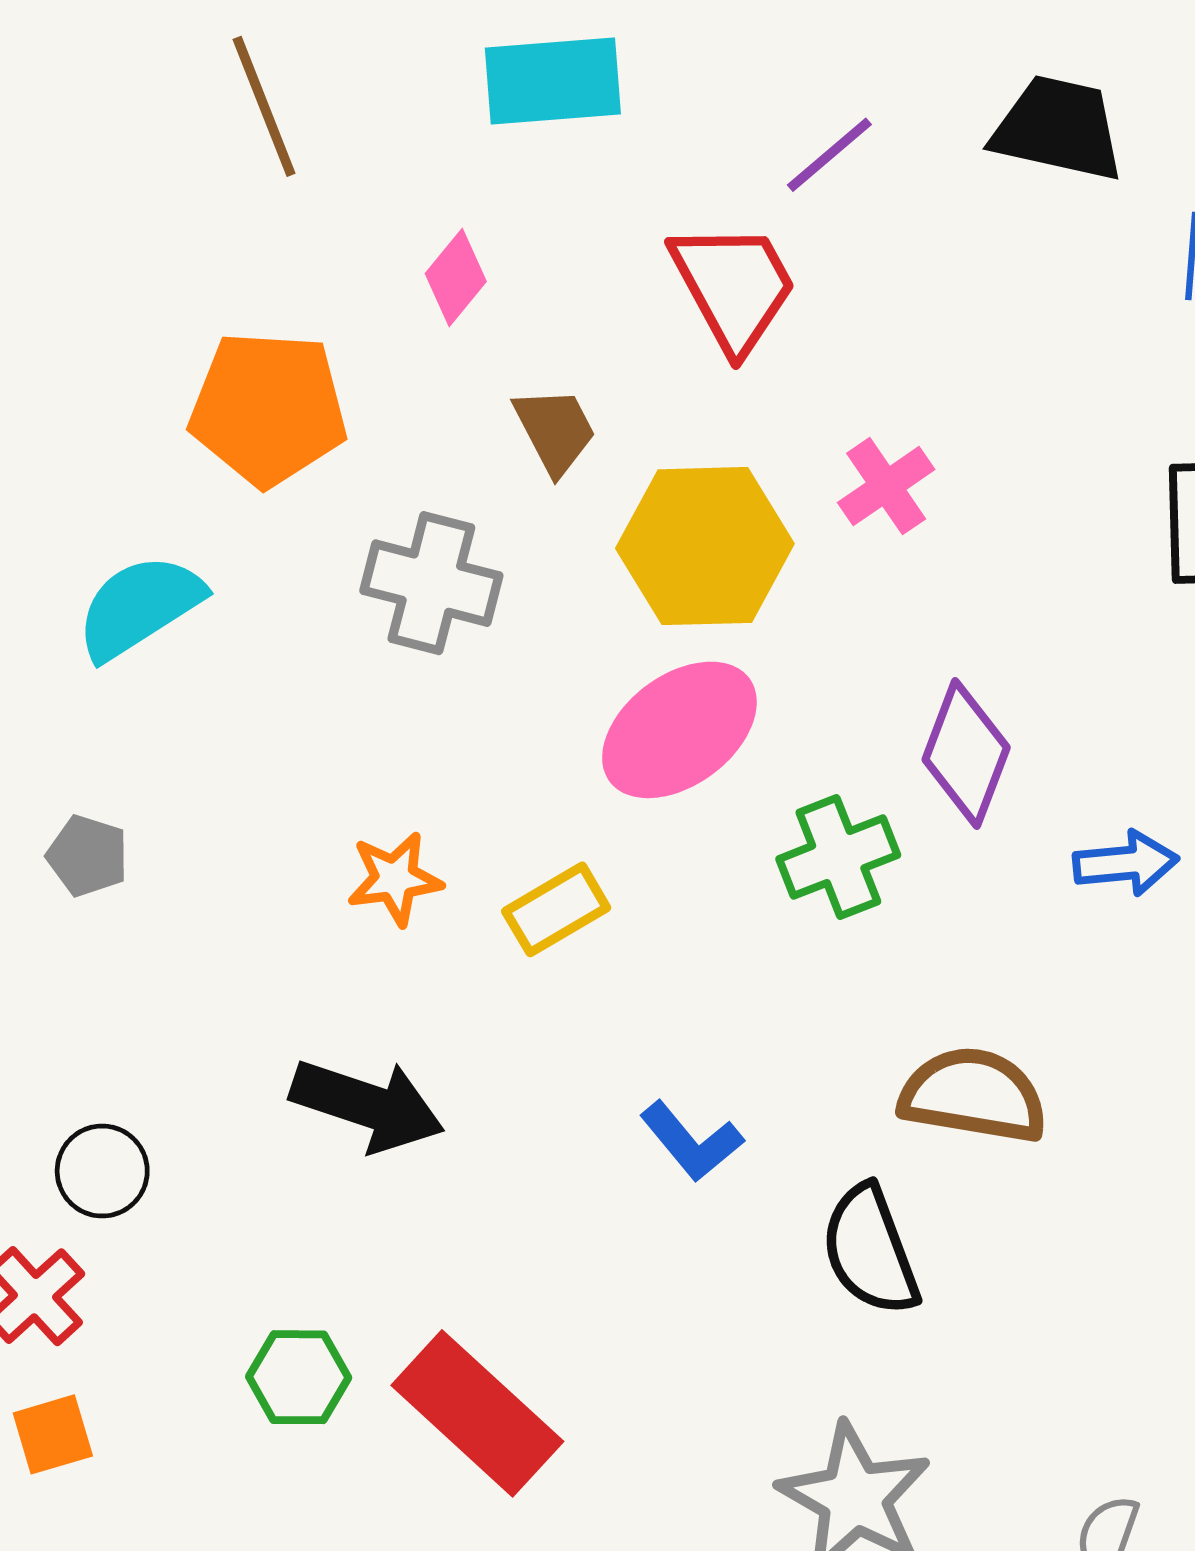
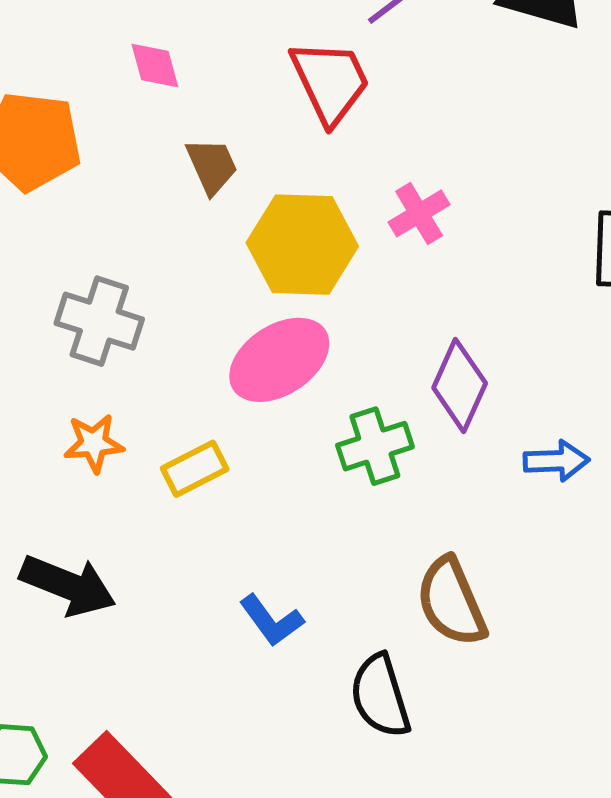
pink diamond: (456, 278) -> (155, 65), turned -58
gray cross: (431, 583) -> (99, 321), moved
brown semicircle: (973, 1095) -> (451, 602), turned -126

